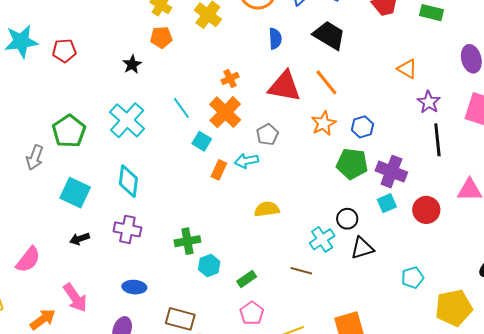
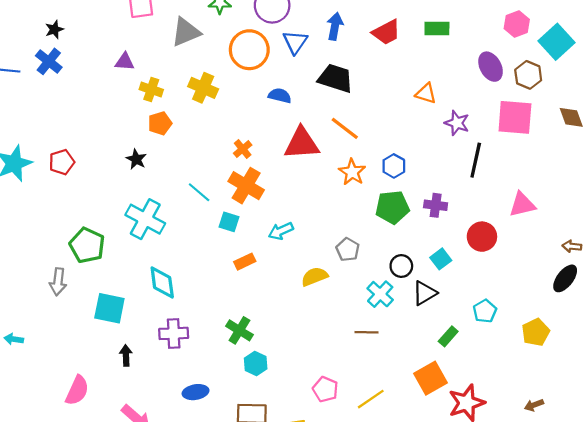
blue semicircle: (275, 39) -> (280, 96), turned -60
gray pentagon: (267, 134) -> (348, 249), moved
black line: (437, 140) -> (476, 160), turned 32
orange rectangle: (219, 170) -> (245, 262), moved, turned 54
purple cross: (391, 172) -> (436, 205), size x0.7
cyan square: (387, 203) -> (441, 259), moved
black arrow: (80, 239) -> (126, 355), turned 120
green cross: (187, 241) -> (239, 330), turned -35
cyan hexagon: (209, 266) -> (256, 364), moved
green rectangle: (247, 279) -> (448, 336), moved
yellow pentagon: (454, 308) -> (536, 332), size x0.7

